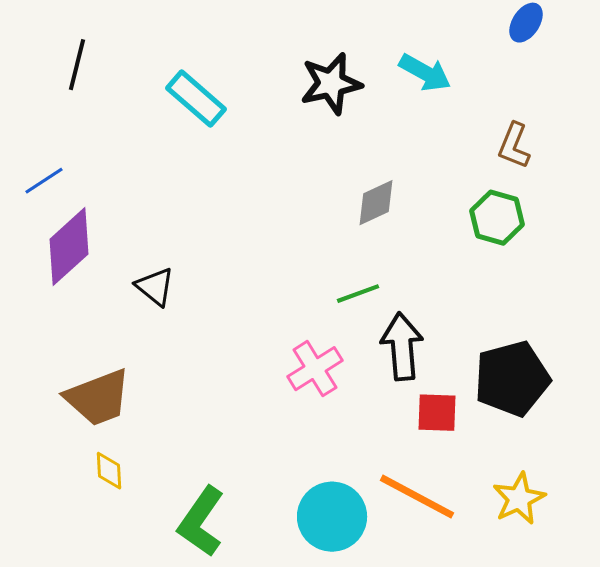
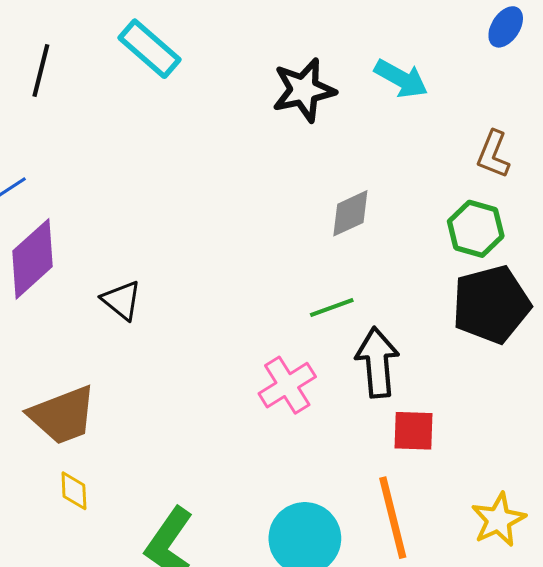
cyan rectangle: (196, 99) -> (150, 49), moved
black pentagon: (512, 379) -> (491, 304), moved
orange line: (417, 497) -> (393, 518), turned 48

